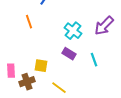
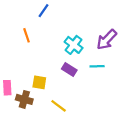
cyan line: (94, 60) -> (97, 66), moved, turned -72
brown cross: (27, 82) -> (24, 99), turned 35

